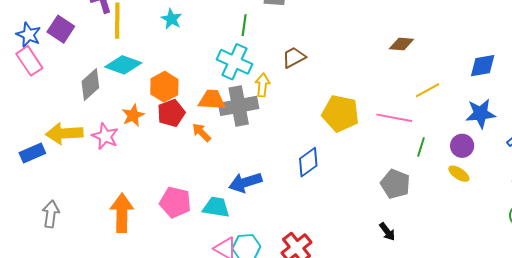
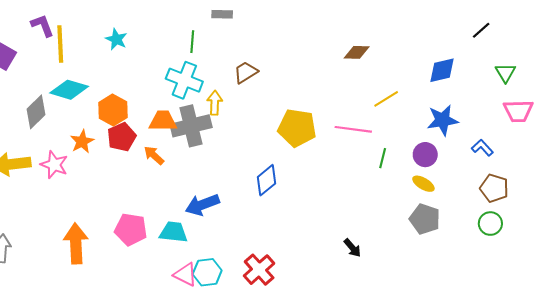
gray pentagon: (395, 184) -> (425, 219), moved

